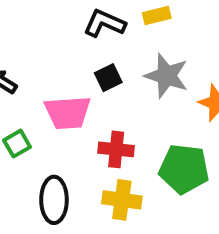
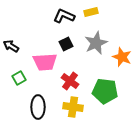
gray star: (166, 76) -> (96, 43), turned 30
red cross: (116, 149) -> (70, 81), turned 30

